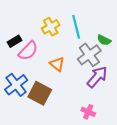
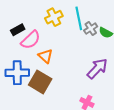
gray cross: (89, 55) -> (91, 29), moved, size x0.6
orange triangle: (57, 64) -> (45, 56), moved
blue cross: (16, 85) -> (17, 73), turned 35

